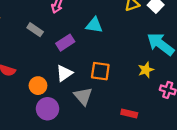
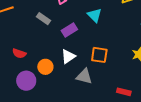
cyan triangle: (94, 25) -> (95, 15), turned 35
gray triangle: (83, 96) -> (84, 76), turned -36
purple circle: (47, 109) -> (26, 81), moved

